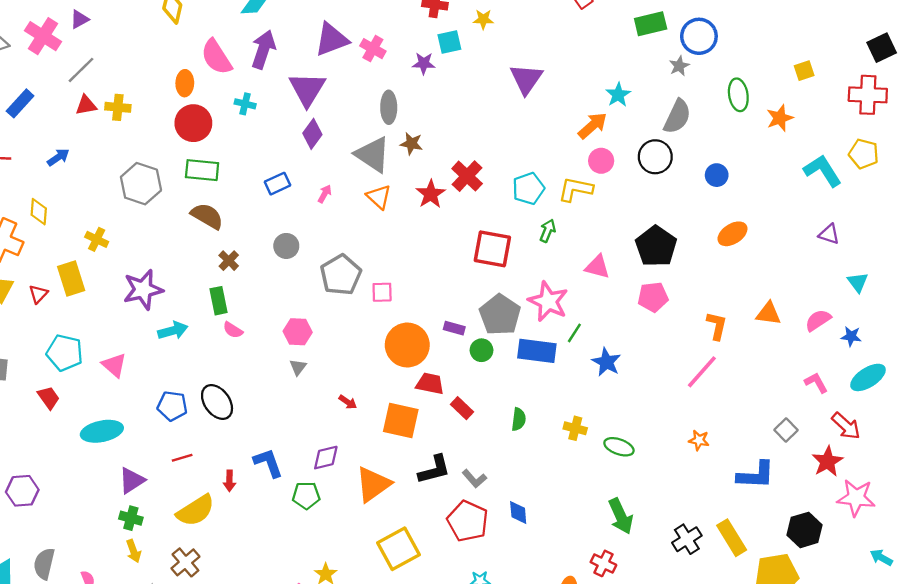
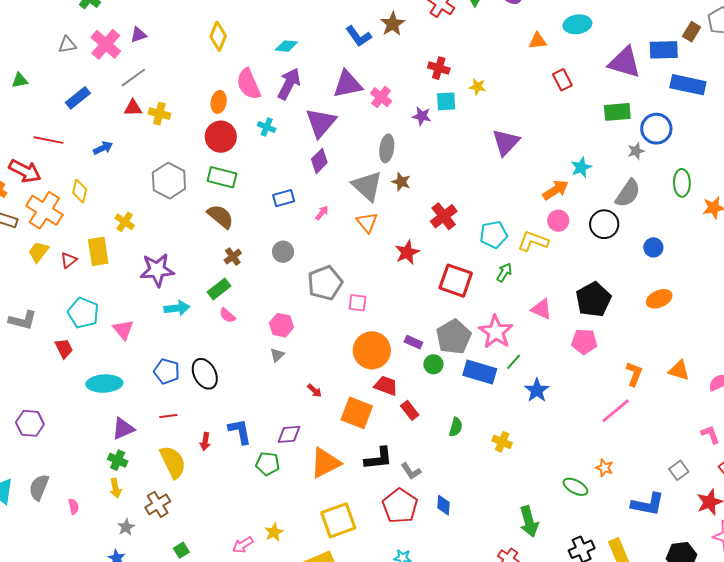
red star: (431, 194) -> (407, 252), moved
green rectangle: (218, 301) -> (219, 289), turned 55
green ellipse: (619, 447) -> (575, 487), moved
yellow semicircle: (196, 511) -> (173, 462), turned -92

